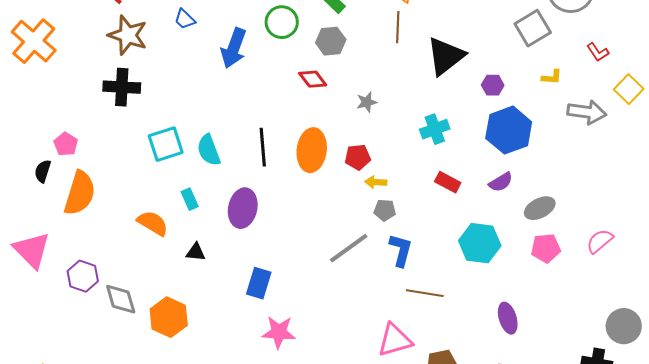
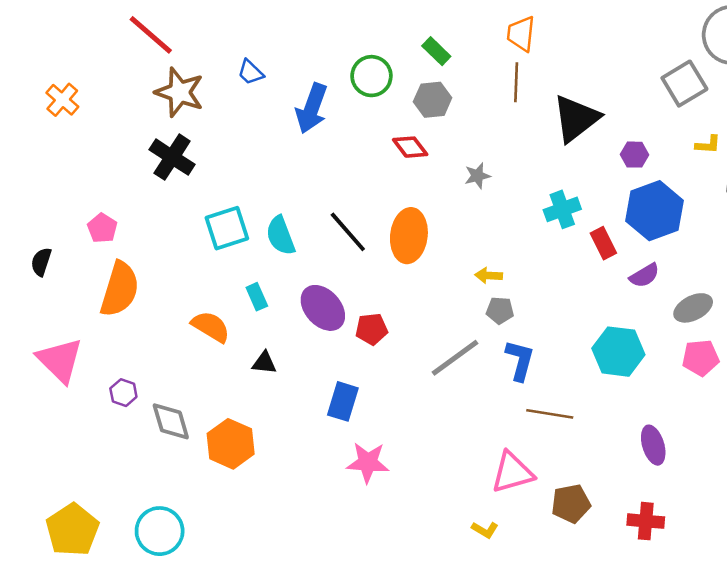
orange cross: (34, 41) -> (62, 100), size x0.6
black cross: (122, 87) -> (172, 157), turned 30
black line: (263, 147) -> (348, 232), turned -36
red pentagon: (358, 157) -> (371, 329), moved
black semicircle: (43, 171) -> (41, 262), moved
red rectangle: (448, 182) -> (603, 243), moved, turned 35
purple ellipse: (243, 208) -> (323, 308), turned -54
purple hexagon: (83, 276) -> (123, 393), size x0.7

